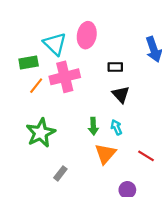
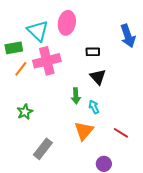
green arrow: (93, 126) -> (76, 96), moved
green star: (41, 133) -> (25, 112), size x0.6
gray rectangle: (60, 173) -> (43, 149), size x1.5

